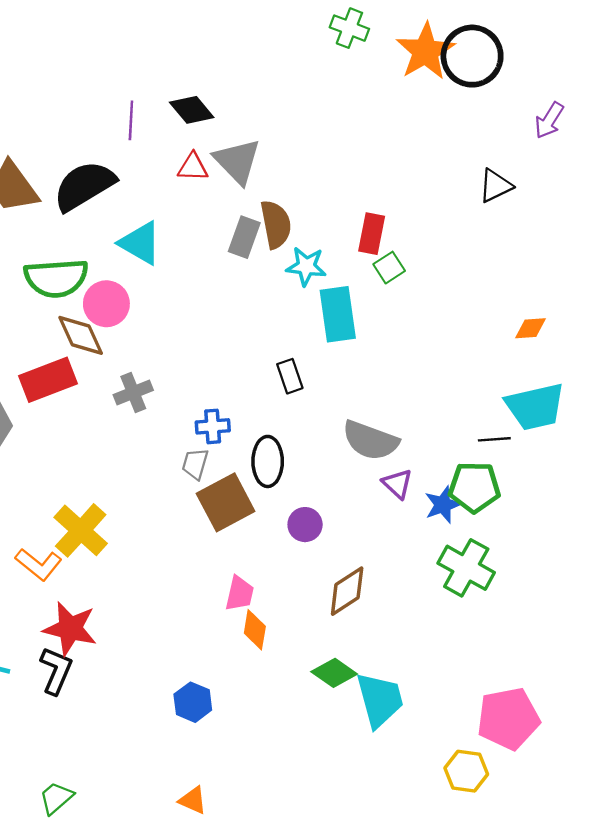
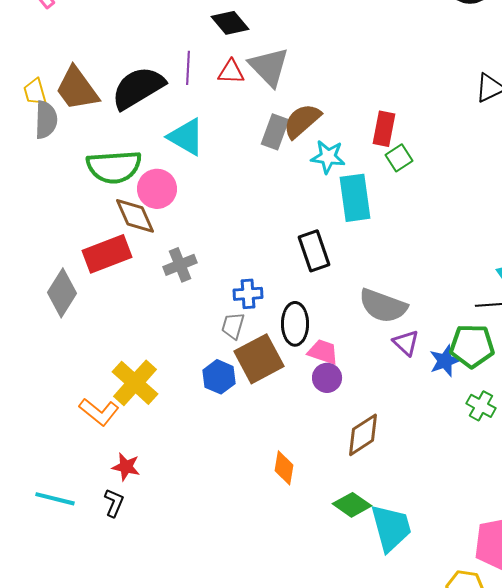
purple line: (131, 120) -> (188, 68), moved
brown semicircle: (276, 224) -> (302, 121), turned -120
black rectangle: (290, 376) -> (314, 251), size x1.4
green cross: (466, 568) -> (481, 406), moved, size x0.6
pink trapezoid: (240, 593) -> (323, 352), moved, turned -84
red star: (70, 629) -> (126, 467), size x0.6
black L-shape: (56, 671) -> (114, 503), size x0.7
blue hexagon: (193, 702) -> (219, 377), moved

